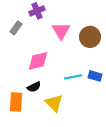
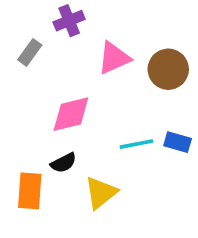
pink triangle: (61, 31) -> (114, 58), turned 36
yellow triangle: (54, 103) -> (101, 193), turned 36

